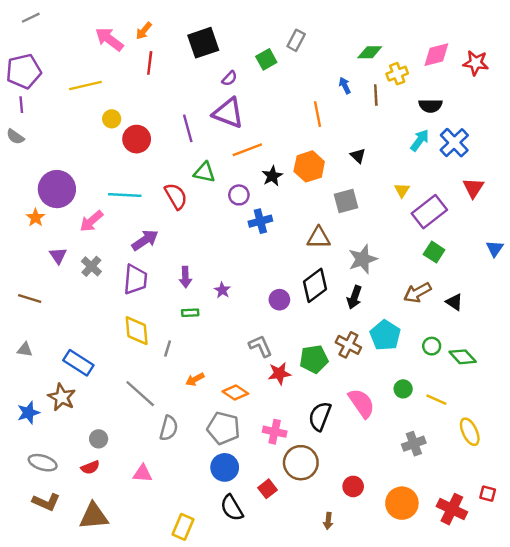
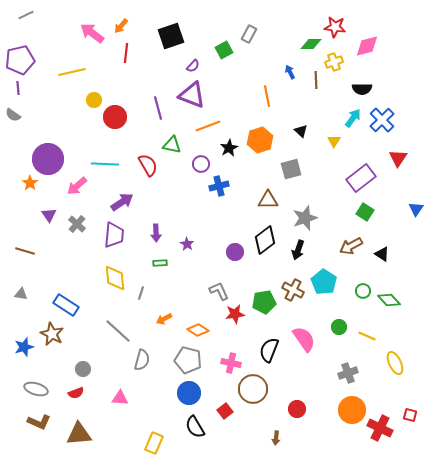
red star: (476, 63) -> (335, 27), moved
yellow triangle: (402, 190) -> (334, 141), moved
orange circle: (402, 503) -> (352, 410), moved

